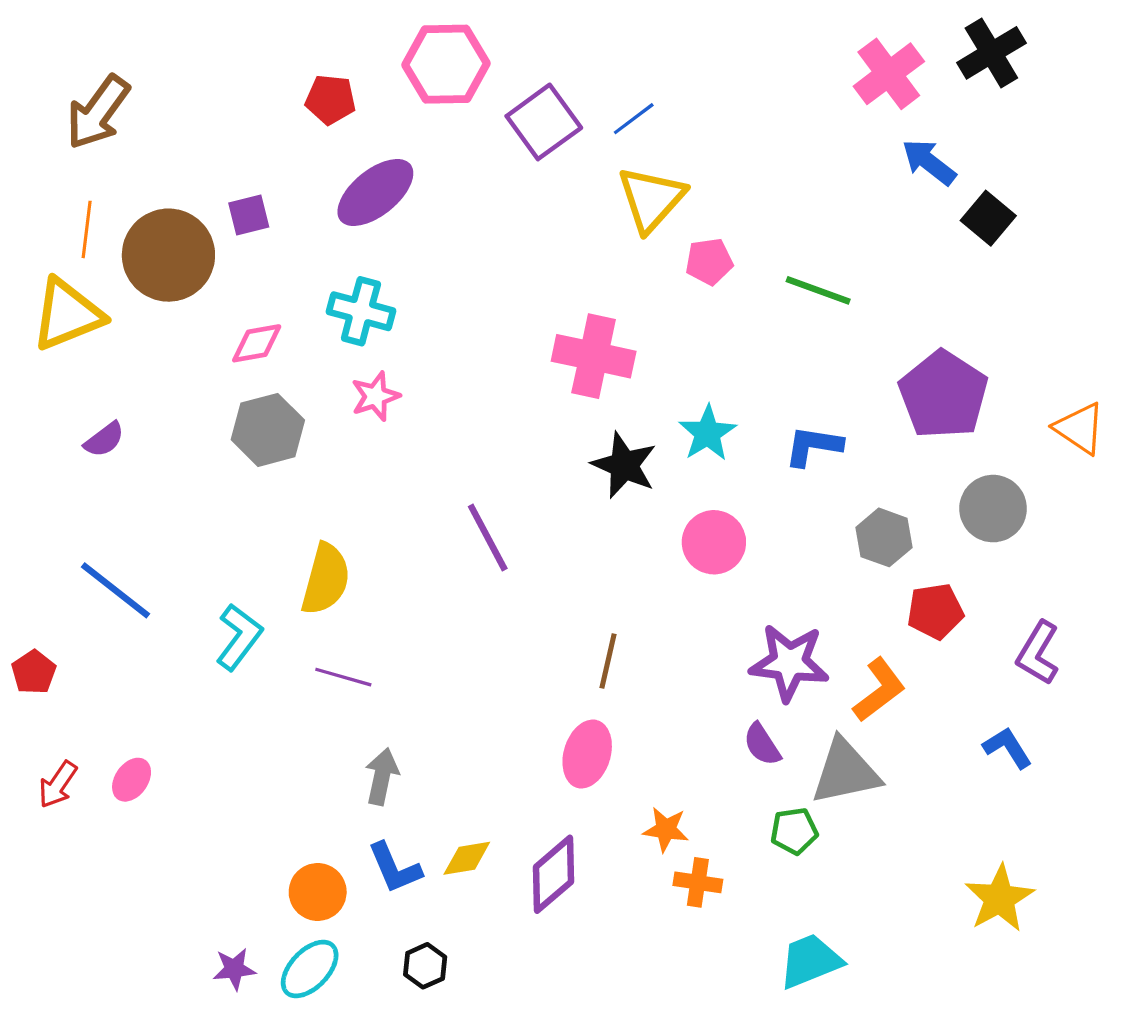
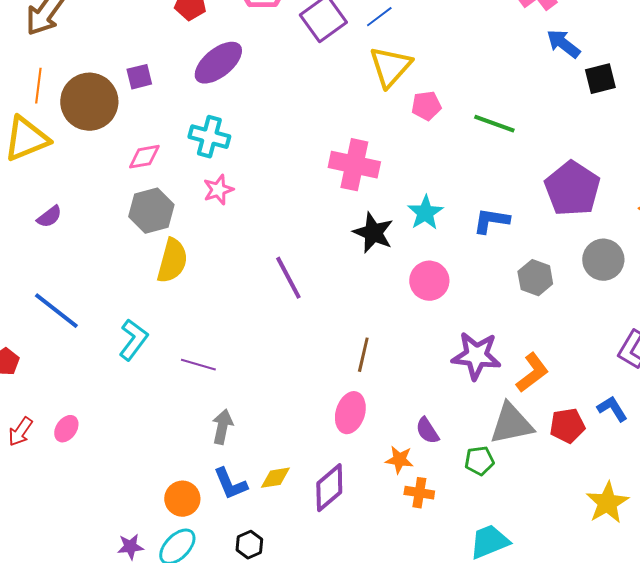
black square: (988, 218) -> (600, 79), turned 36
yellow semicircle: (326, 579) -> (172, 261), moved
red pentagon: (935, 611) -> (567, 426), moved
purple semicircle: (762, 744) -> (427, 431), moved

